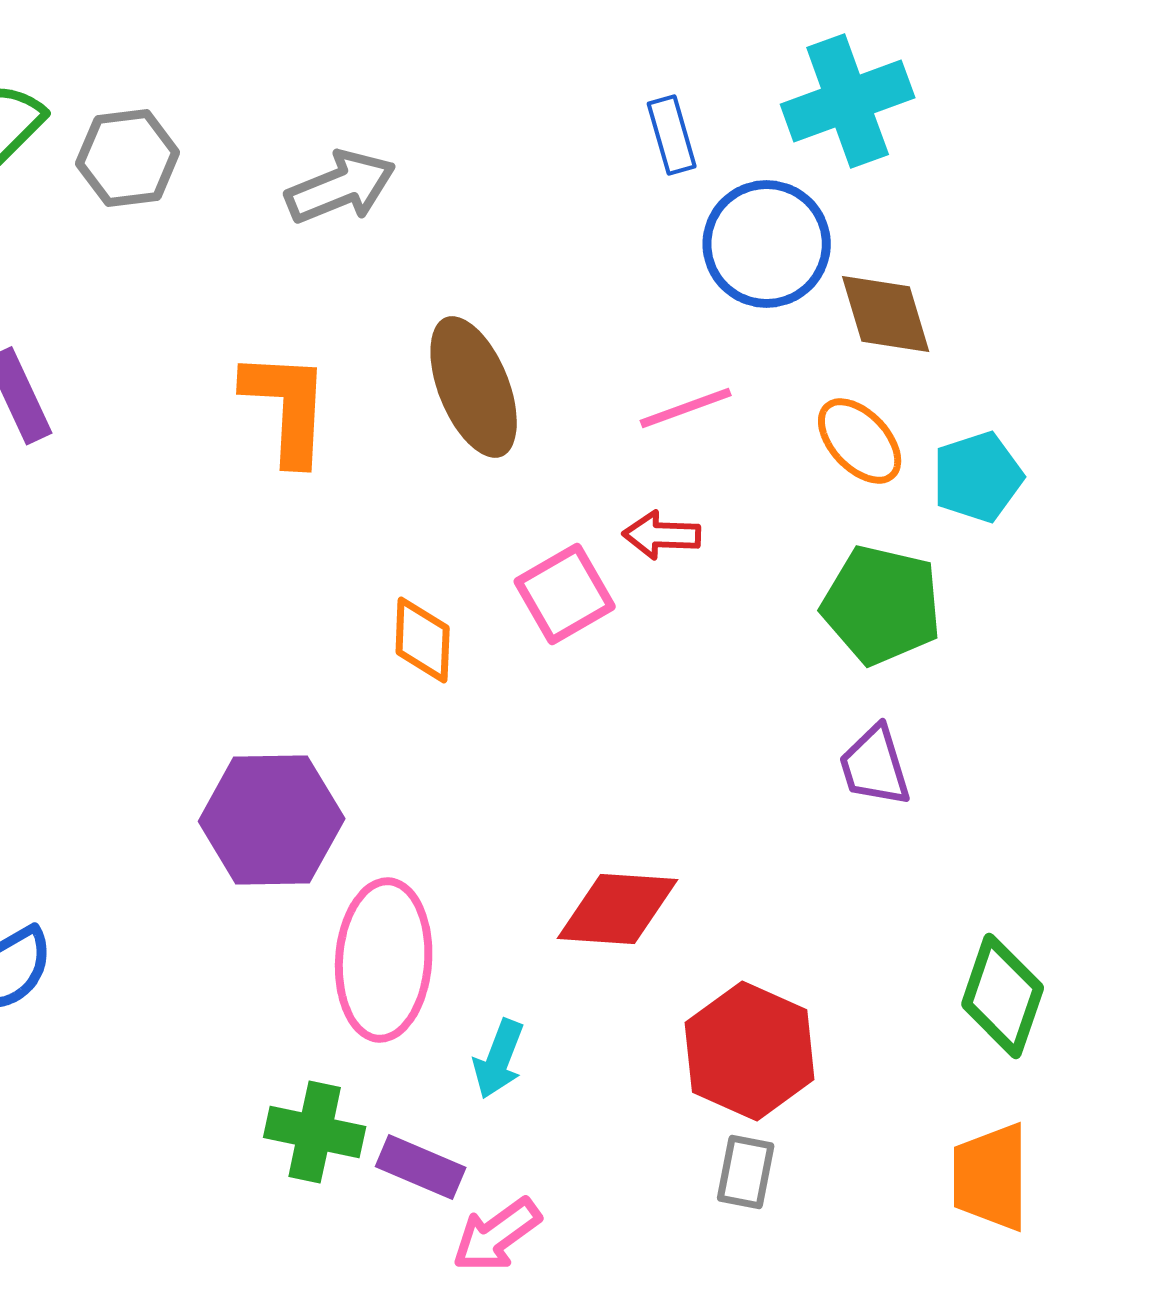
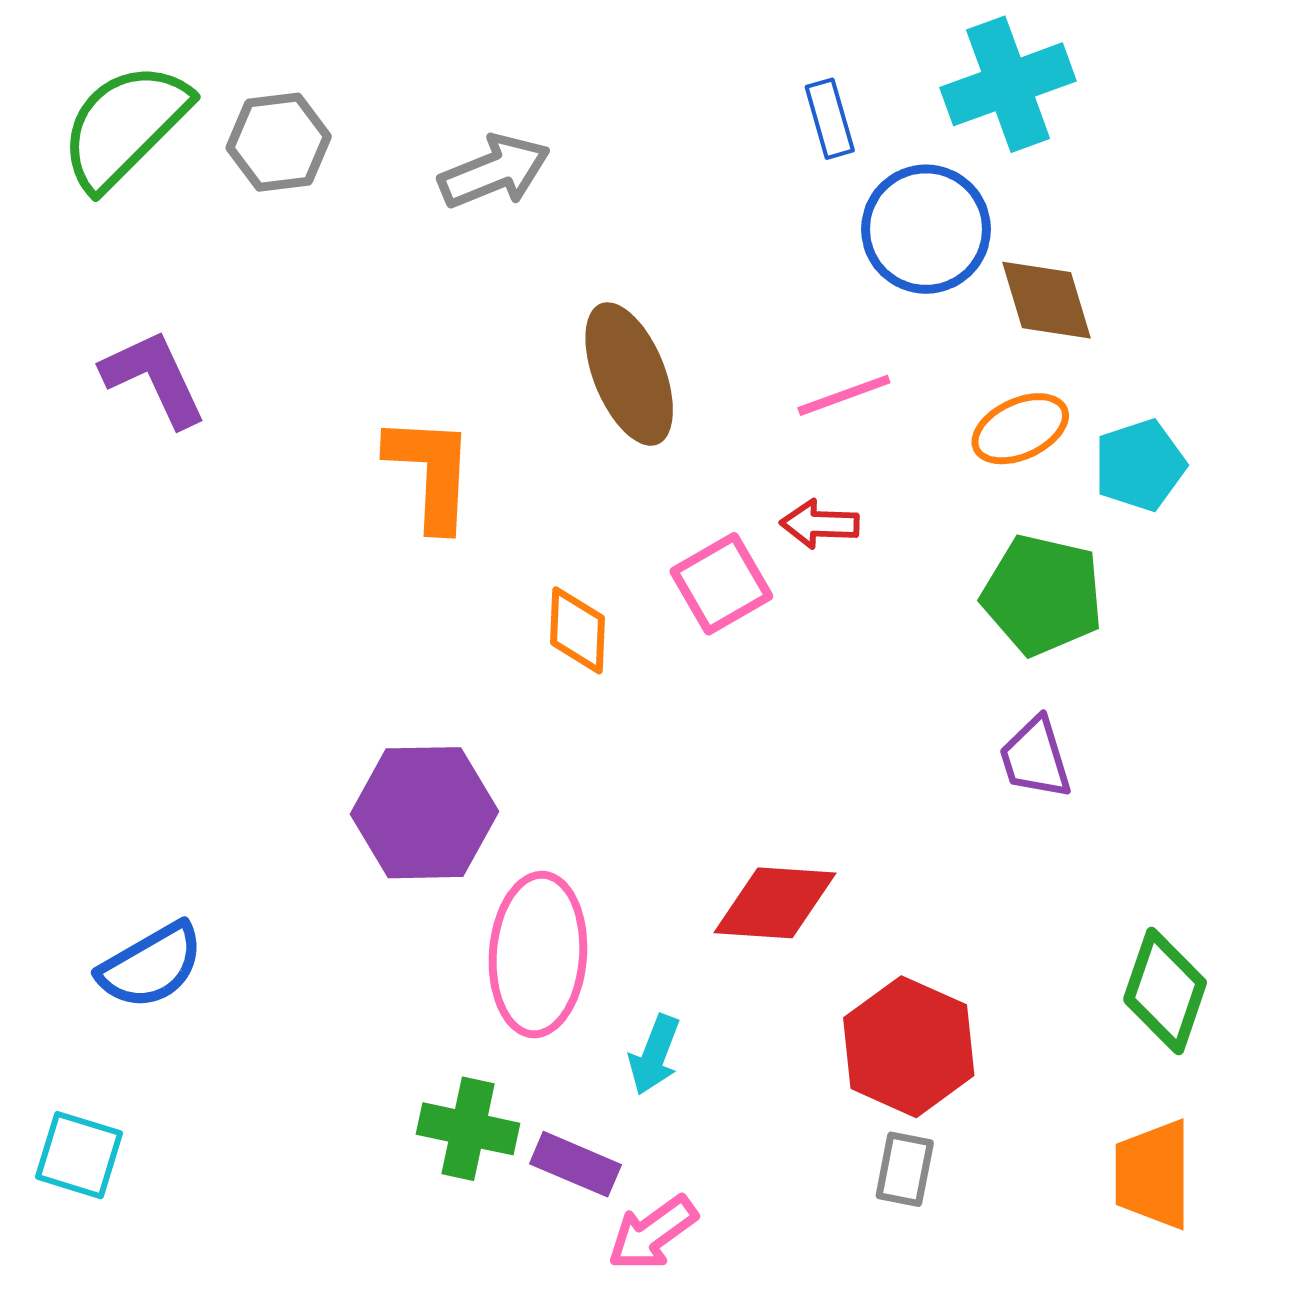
orange L-shape: (287, 407) -> (431, 472), moved
orange ellipse: (860, 441) -> (1020, 429), turned -72

